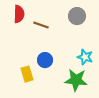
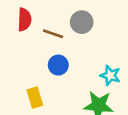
gray circle: (77, 16) -> (82, 22), moved
blue circle: (45, 60) -> (58, 65), moved

